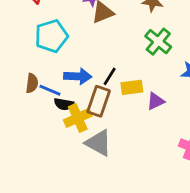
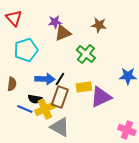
green cross: (158, 42) -> (86, 54), moved
black line: (110, 76) -> (60, 79), moved
blue line: (50, 90) -> (25, 109), moved
purple triangle: (155, 101) -> (101, 97), size x1.6

